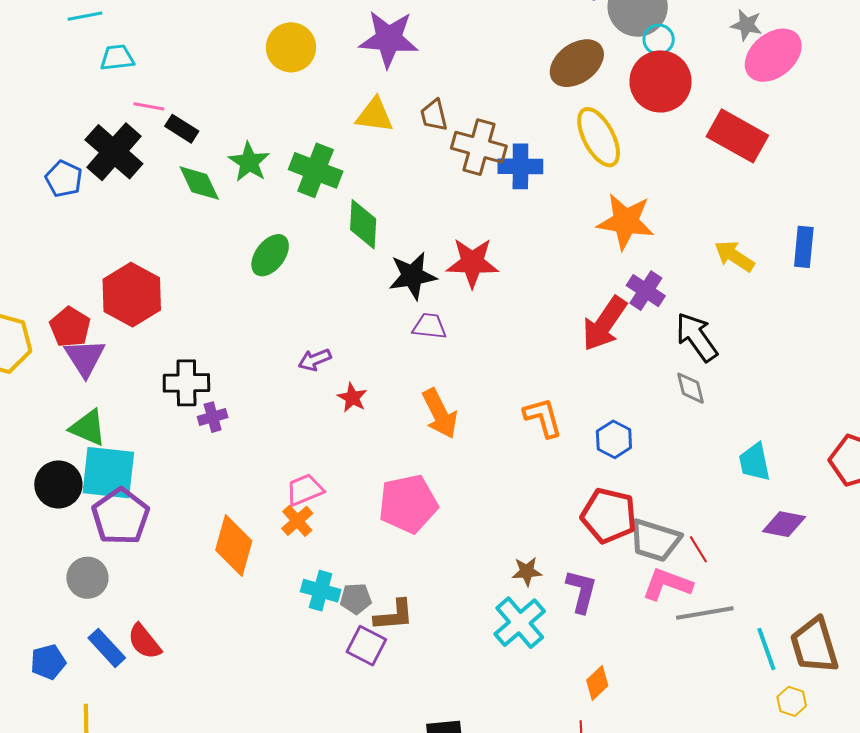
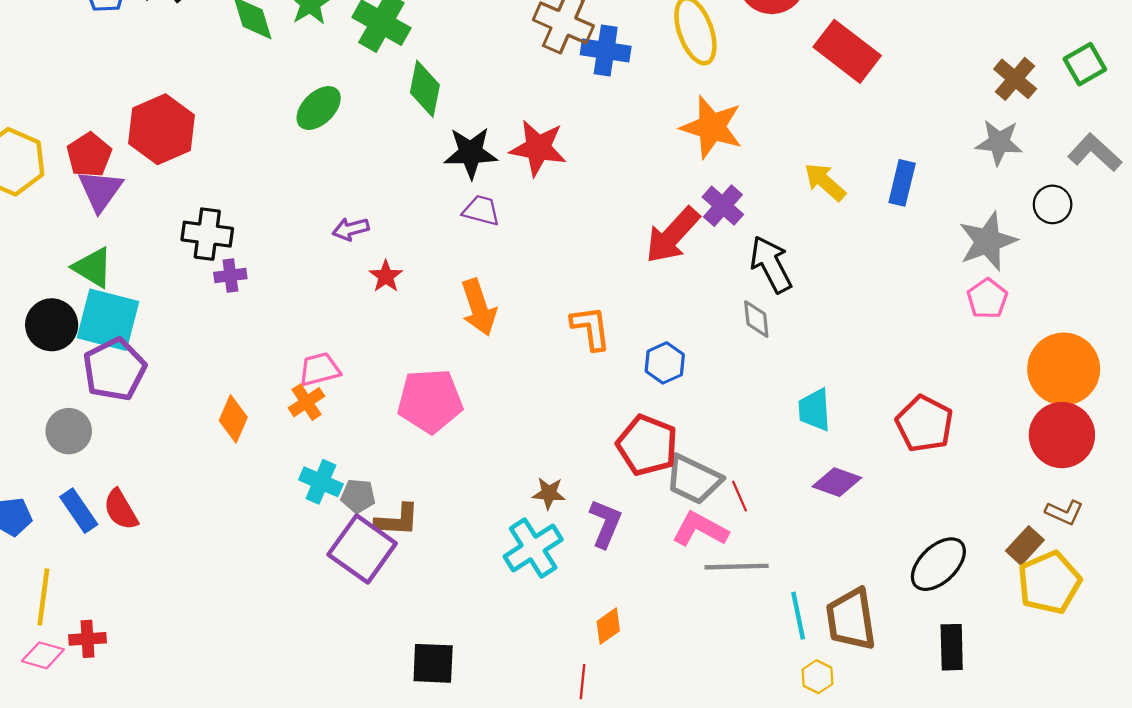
orange diamond: (234, 545) -> (233, 419), size x0.7
purple square: (366, 646) -> (362, 549), size x1.5

